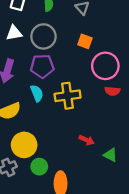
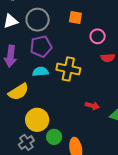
pink circle: (105, 66) -> (98, 36), size x0.6
cyan semicircle: (37, 93) -> (40, 72), turned -63
yellow cross: (68, 96) -> (68, 69), turned 30

